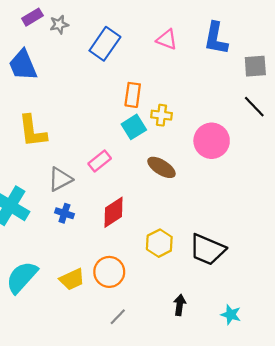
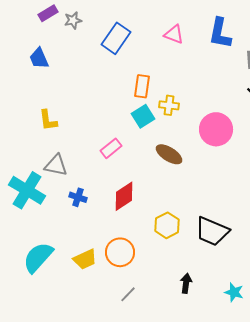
blue trapezoid: (23, 65) -> (39, 58), size x0.7
yellow L-shape: (32, 131) -> (48, 120), size x0.7
gray triangle: (60, 179) -> (56, 165), moved, turned 40

